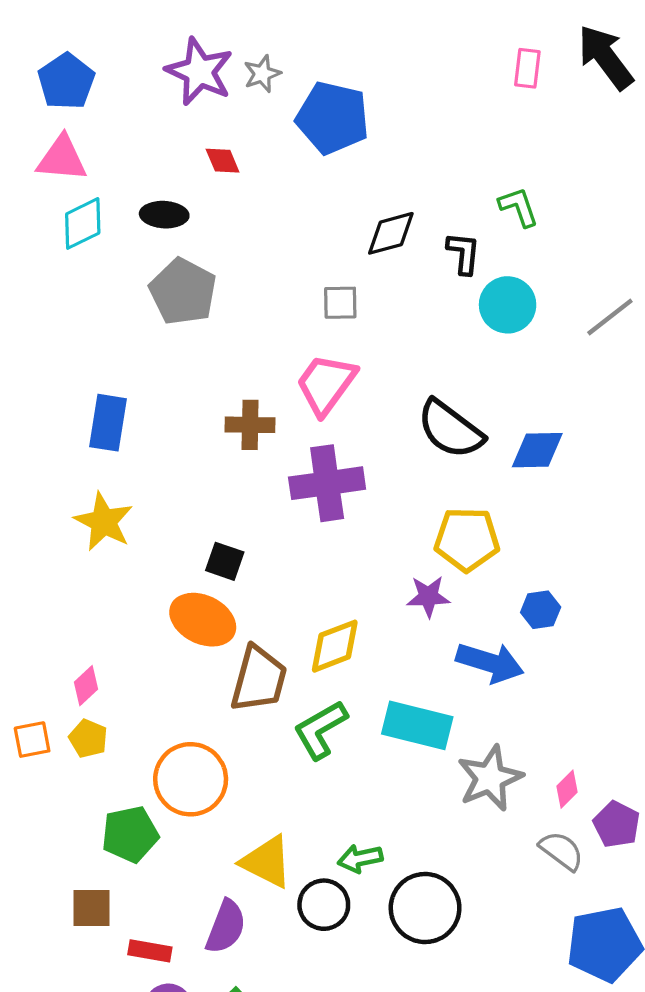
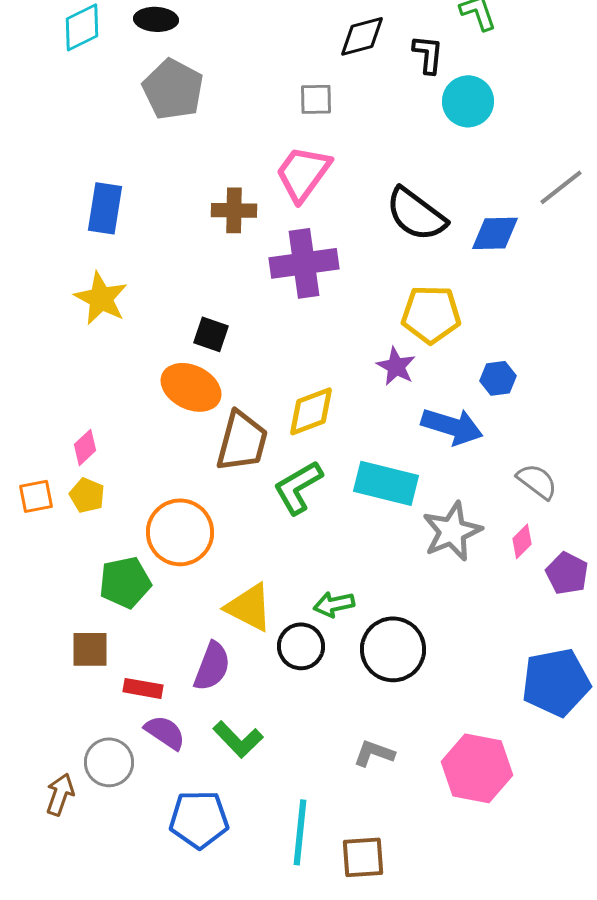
gray line: (610, 317) -> (561, 187), moved
purple star: (428, 597) -> (396, 366), turned 30
gray semicircle: (562, 851) -> (537, 481), moved

